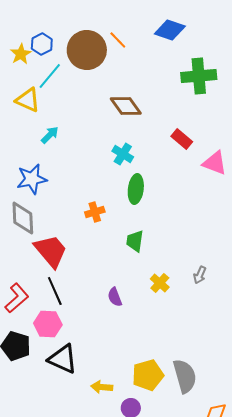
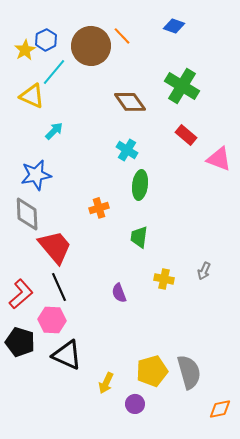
blue diamond: (170, 30) -> (174, 26), size x0.7
green cross: (199, 76) -> (182, 86), moved, turned 36
yellow cross: (160, 283) -> (164, 279), turned -30
yellow arrow: (102, 387) -> (106, 383), turned -70

